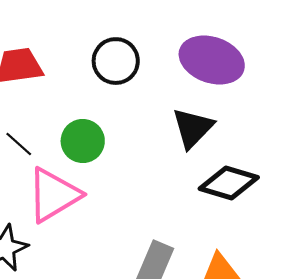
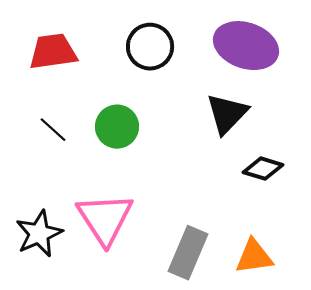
black diamond: (229, 183) -> (263, 169), size x0.7
pink triangle: (54, 195) -> (105, 219), moved, turned -32

